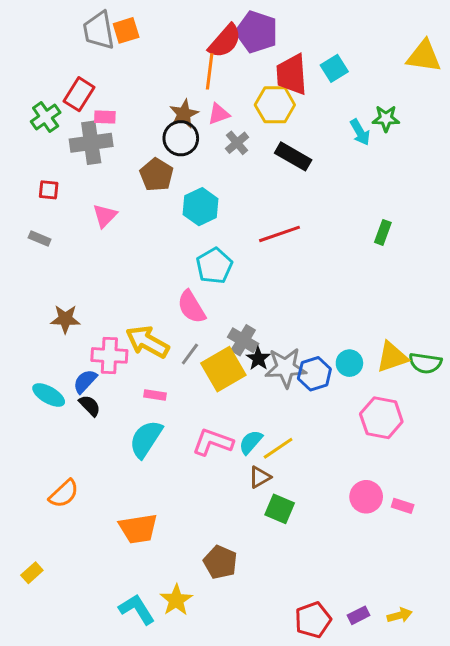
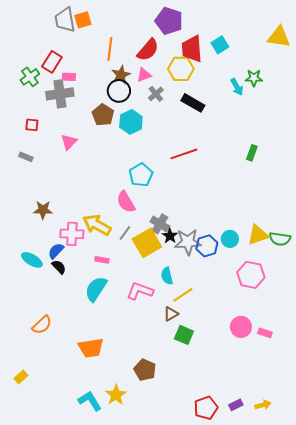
red semicircle: (225, 41) -> (148, 50), moved
orange line: (210, 71) -> (110, 49), moved
cyan hexagon: (201, 207) -> (131, 122), moved
cyan semicircle: (251, 442) -> (167, 276), moved, turned -54

